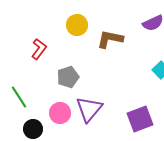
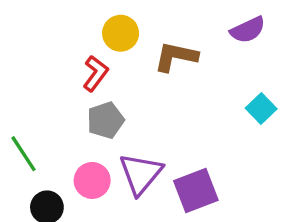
red L-shape: (39, 49) -> (95, 73), moved
purple square: (140, 119) -> (196, 190), moved

